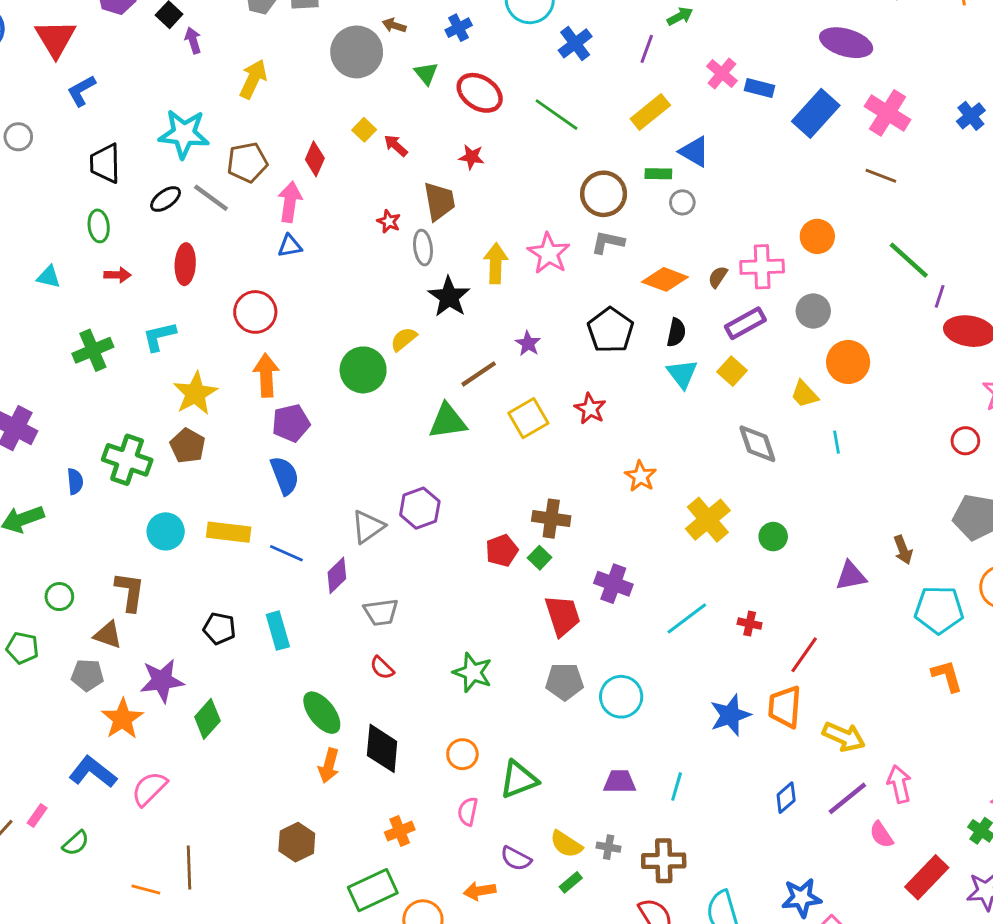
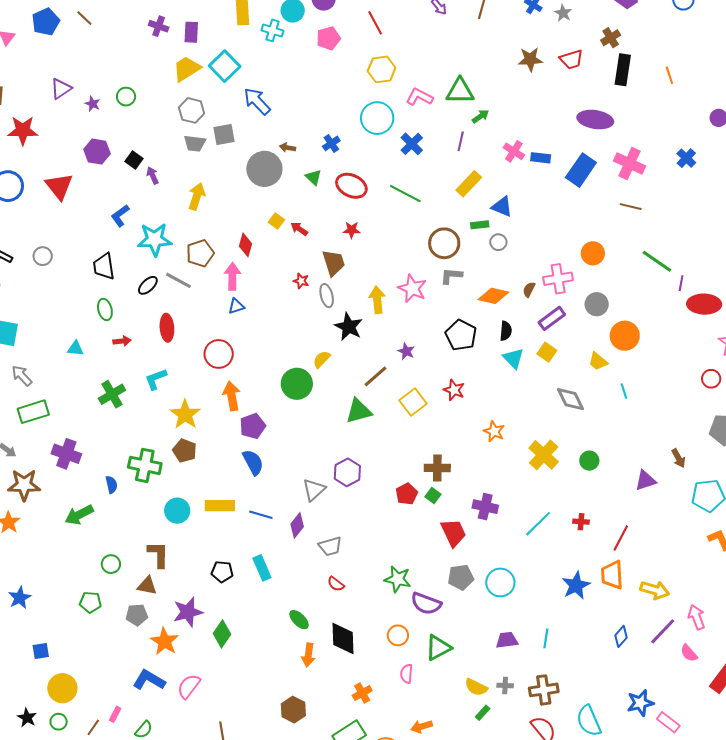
blue L-shape: (81, 91) -> (120, 216), moved
green ellipse: (322, 713) -> (299, 620), size x0.7
purple semicircle: (516, 859) -> (426, 604), moved, size x1.4

